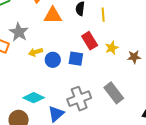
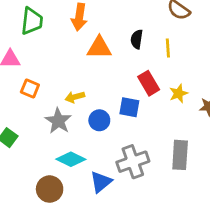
gray star: (19, 32) -> (58, 121), moved
blue circle: (53, 60) -> (99, 120), moved
gray rectangle: (114, 93) -> (180, 155), turned 40

